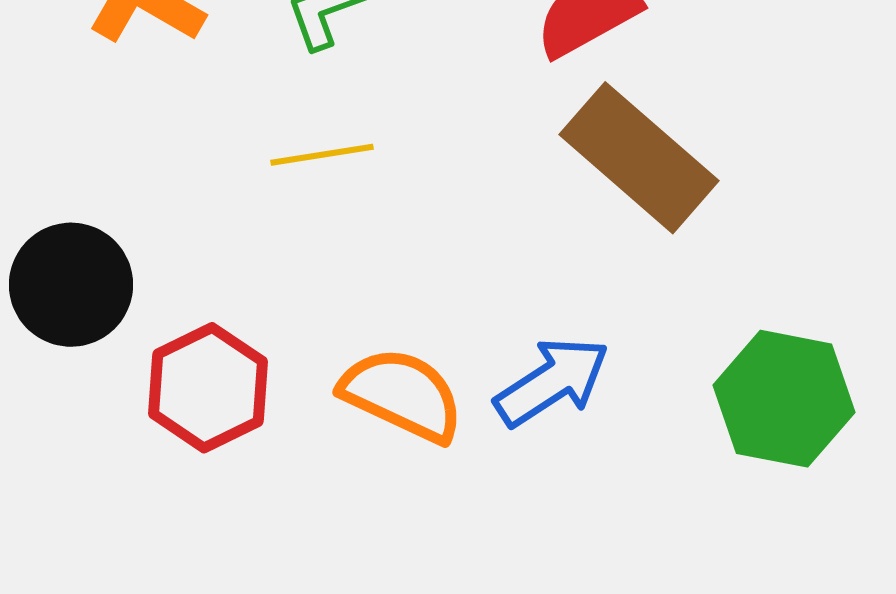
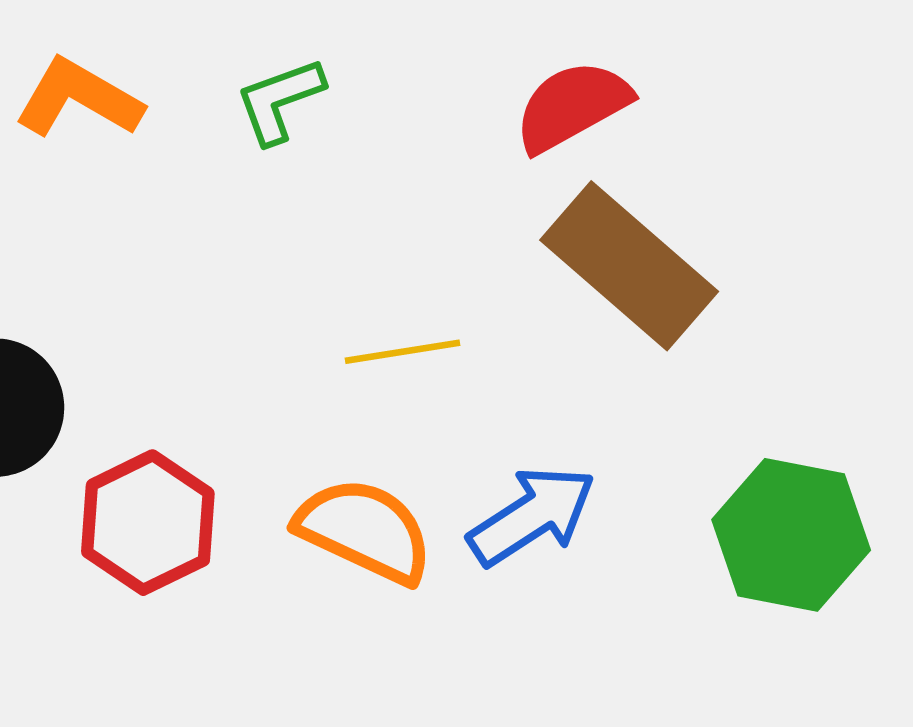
yellow line: (322, 155) -> (402, 352), moved

